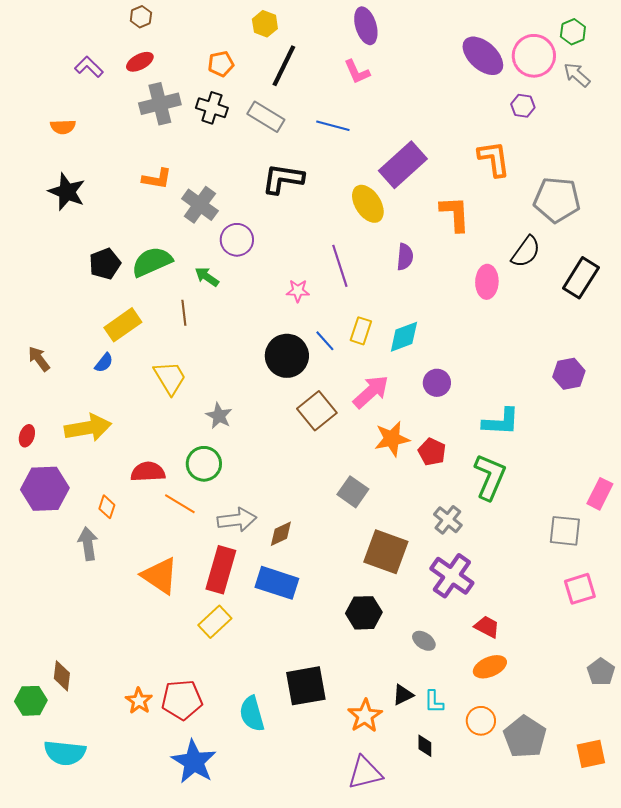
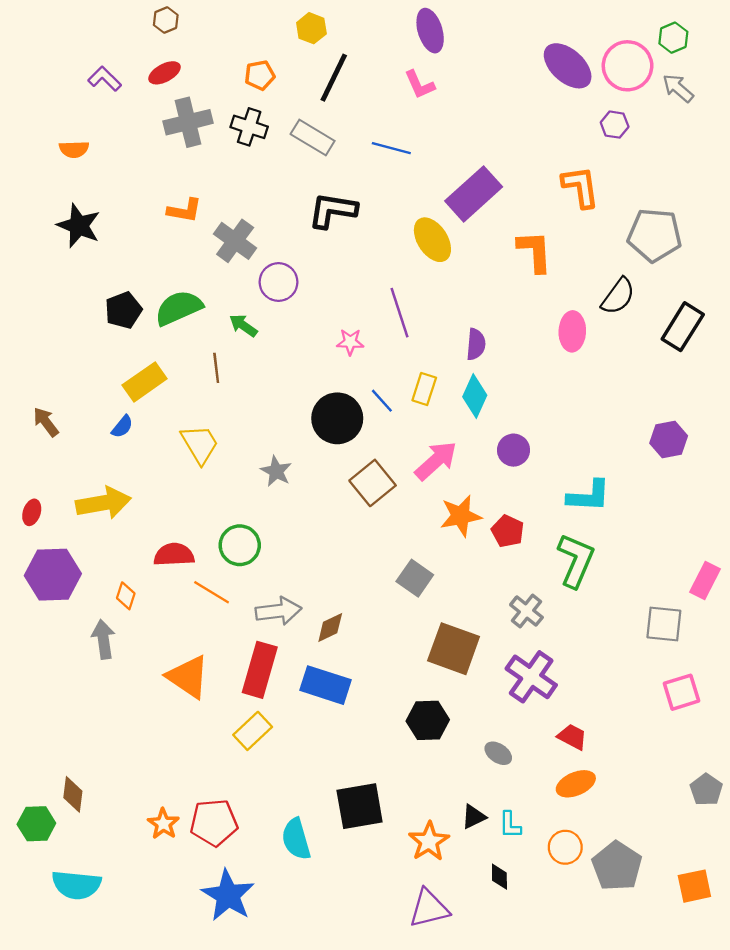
purple semicircle: (405, 257) -> (476, 344), moved
cyan diamond: (404, 337) -> (475, 396), turned -45
gray star: (219, 416) -> (276, 471), moved

